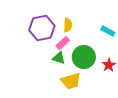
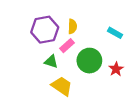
green triangle: (59, 58) -> (51, 62), moved
yellow trapezoid: (71, 81) -> (62, 86), moved, turned -130

